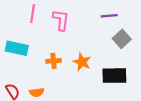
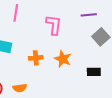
pink L-shape: (61, 20) -> (54, 25), moved
black rectangle: (114, 76) -> (94, 72), size x0.6

